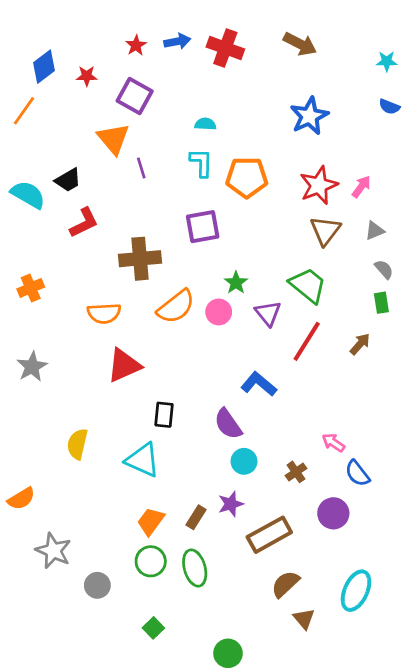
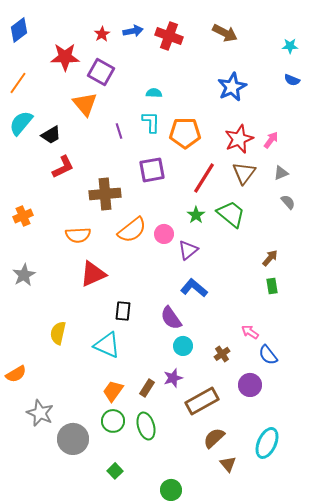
blue diamond: (44, 67) -> (19, 30), moved
red star: (87, 76) -> (65, 57), size x1.8
purple line: (141, 168) -> (119, 131), moved
cyan semicircle: (28, 195) -> (21, 123), moved, turned -80
green star: (236, 283) -> (196, 215), moved
green rectangle: (381, 303) -> (272, 286), moved
purple triangle: (268, 313) -> (188, 250), moved, turned 30
red line: (307, 341) -> (204, 178), moved
gray circle: (97, 585) -> (73, 439), size x1.6

